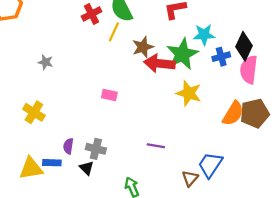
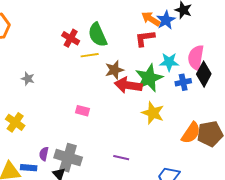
red cross: (91, 14) -> (71, 38), turned -36
yellow line: (114, 32) -> (90, 55), turned 54
pink semicircle: (249, 70) -> (196, 57), moved
gray cross: (96, 149) -> (68, 158), size x1.5

